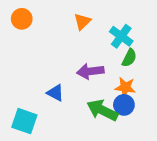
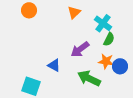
purple arrow: (90, 71) -> (80, 49), turned -30
blue circle: (124, 105) -> (120, 66), moved

